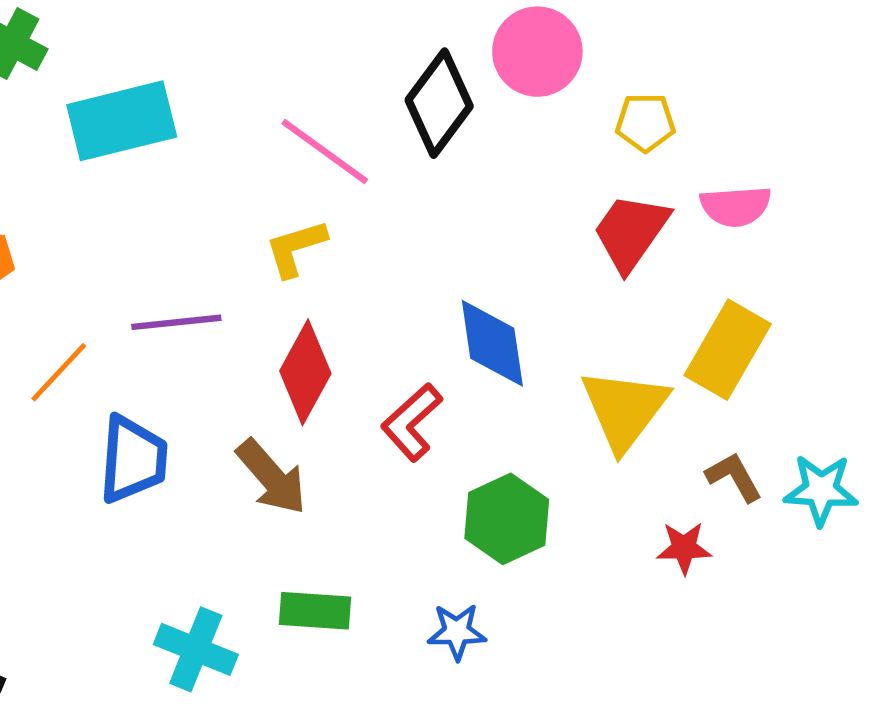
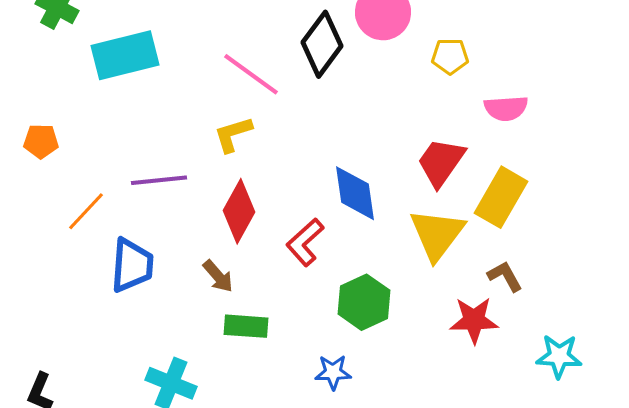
red trapezoid: (631, 232) -> (441, 162), moved
brown arrow: (272, 477) -> (218, 276), size x0.7
cyan star: (821, 490) -> (559, 356), moved
red star: (684, 548) -> (474, 320), size x1.4
green rectangle: (315, 611) -> (246, 326), moved

